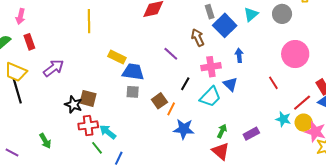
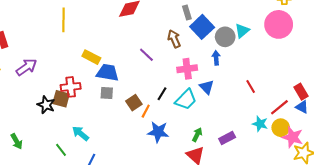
cyan triangle: (251, 14) -> (242, 31), moved
gray circle: (282, 14) -> (225, 37), moved
pink circle: (295, 54) -> (279, 24), moved
black line: (185, 84) -> (162, 94), moved
red cross: (88, 125) -> (71, 87), moved
green line: (97, 148) -> (61, 150), moved

